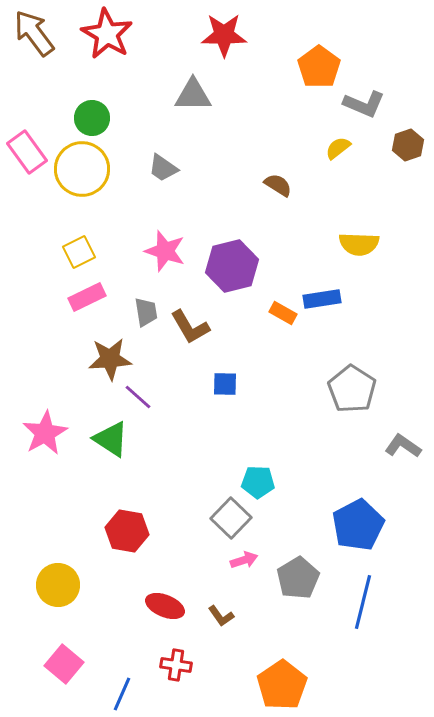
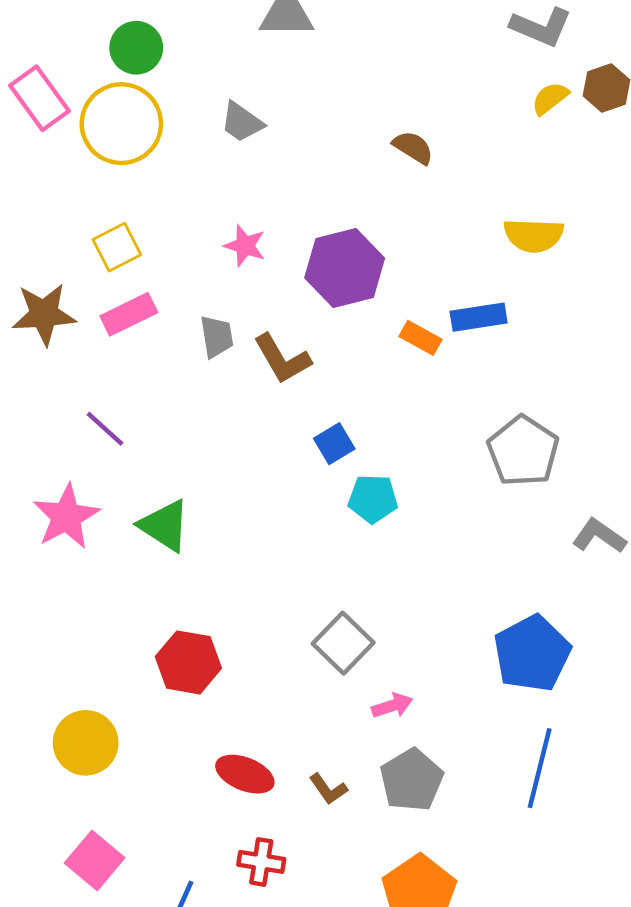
yellow semicircle: (338, 148) -> (550, 98), moved
pink star: (165, 251) -> (245, 246), size x0.7
brown star: (110, 359) -> (44, 314), moved
blue square: (225, 384) -> (334, 444), turned -32
purple line: (138, 397) -> (105, 429), moved
cyan pentagon: (258, 482) -> (373, 499), moved
pink arrow: (244, 560) -> (392, 706), moved
gray pentagon: (298, 578) -> (412, 780), moved

